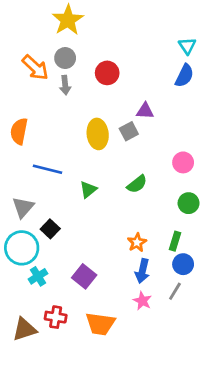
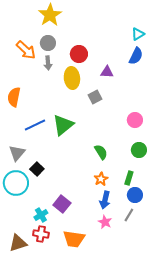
cyan triangle: (187, 46) -> (138, 34), turned 32
purple triangle: (145, 111) -> (107, 72), moved
yellow ellipse: (98, 134) -> (72, 78), moved
blue line: (47, 169) -> (35, 125), turned -40
green semicircle: (137, 184) -> (101, 152), moved, turned -84
green triangle: (88, 190) -> (63, 125), moved, size x1.6
cyan cross: (38, 276) -> (41, 215), moved

